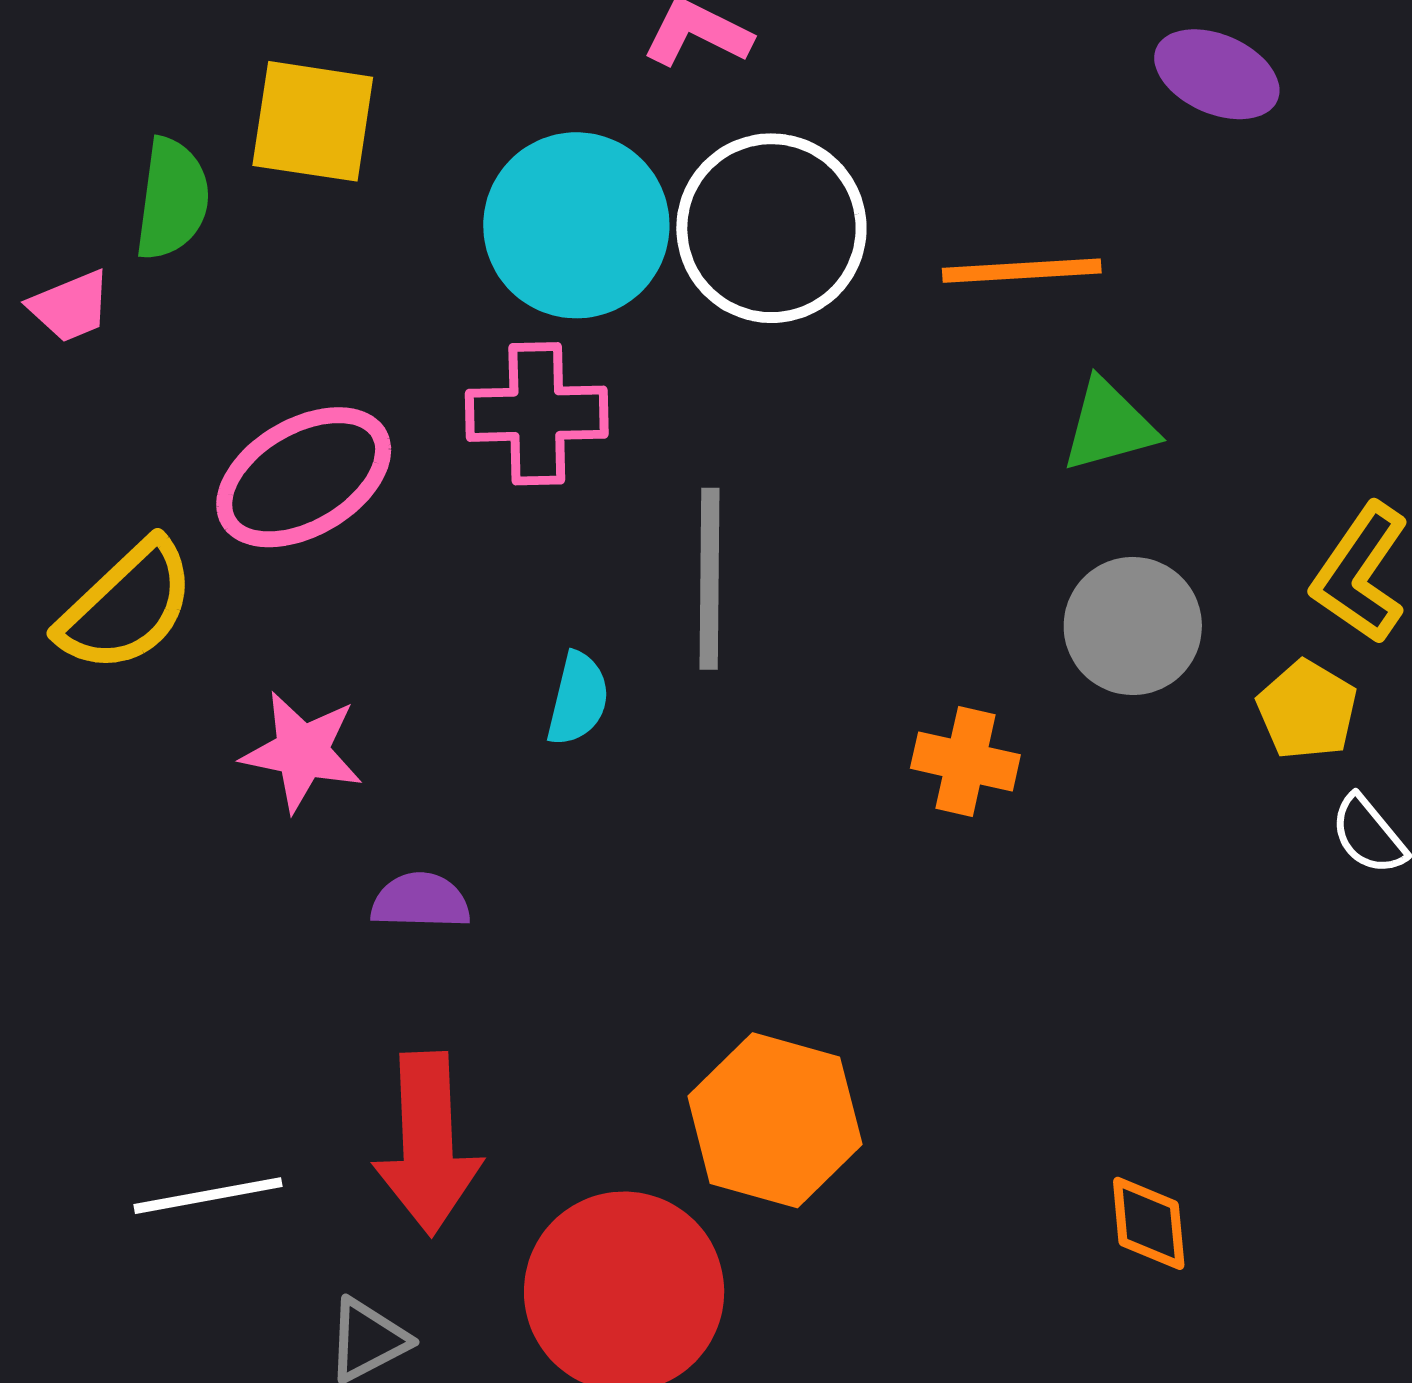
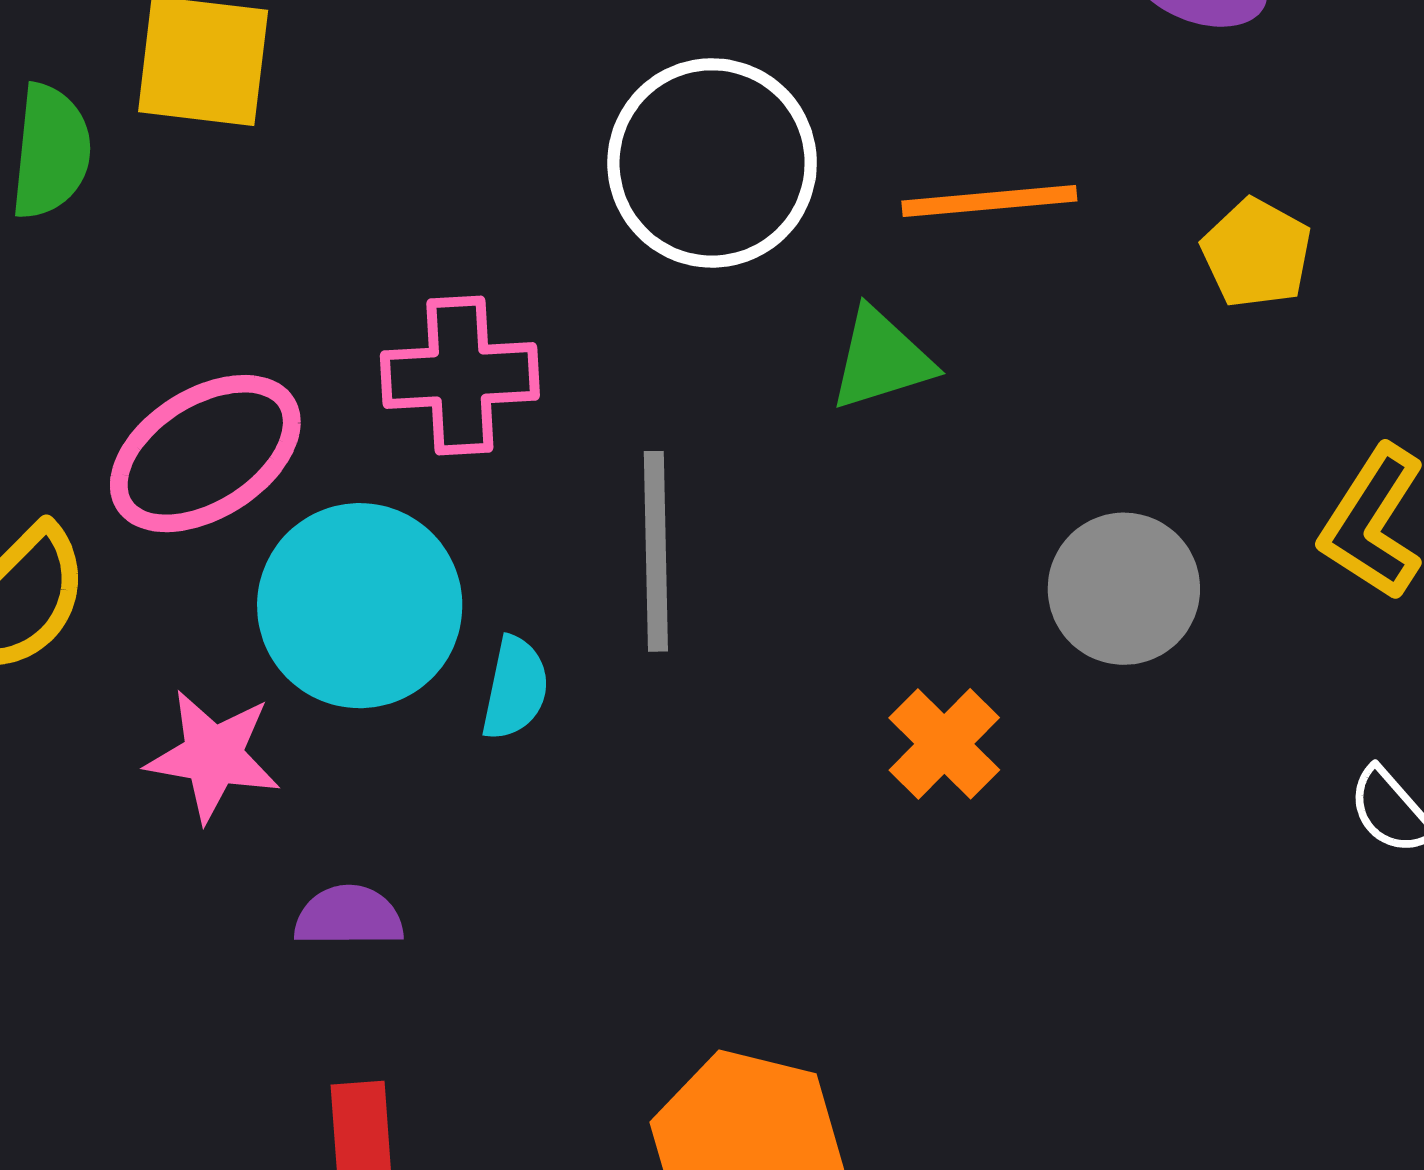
cyan circle: (576, 225) -> (360, 606), moved
green triangle: (1109, 426) -> (881, 359), moved
yellow pentagon: (1307, 710) -> (1256, 253), moved
orange cross: (965, 762) -> (944, 744), turned 34

